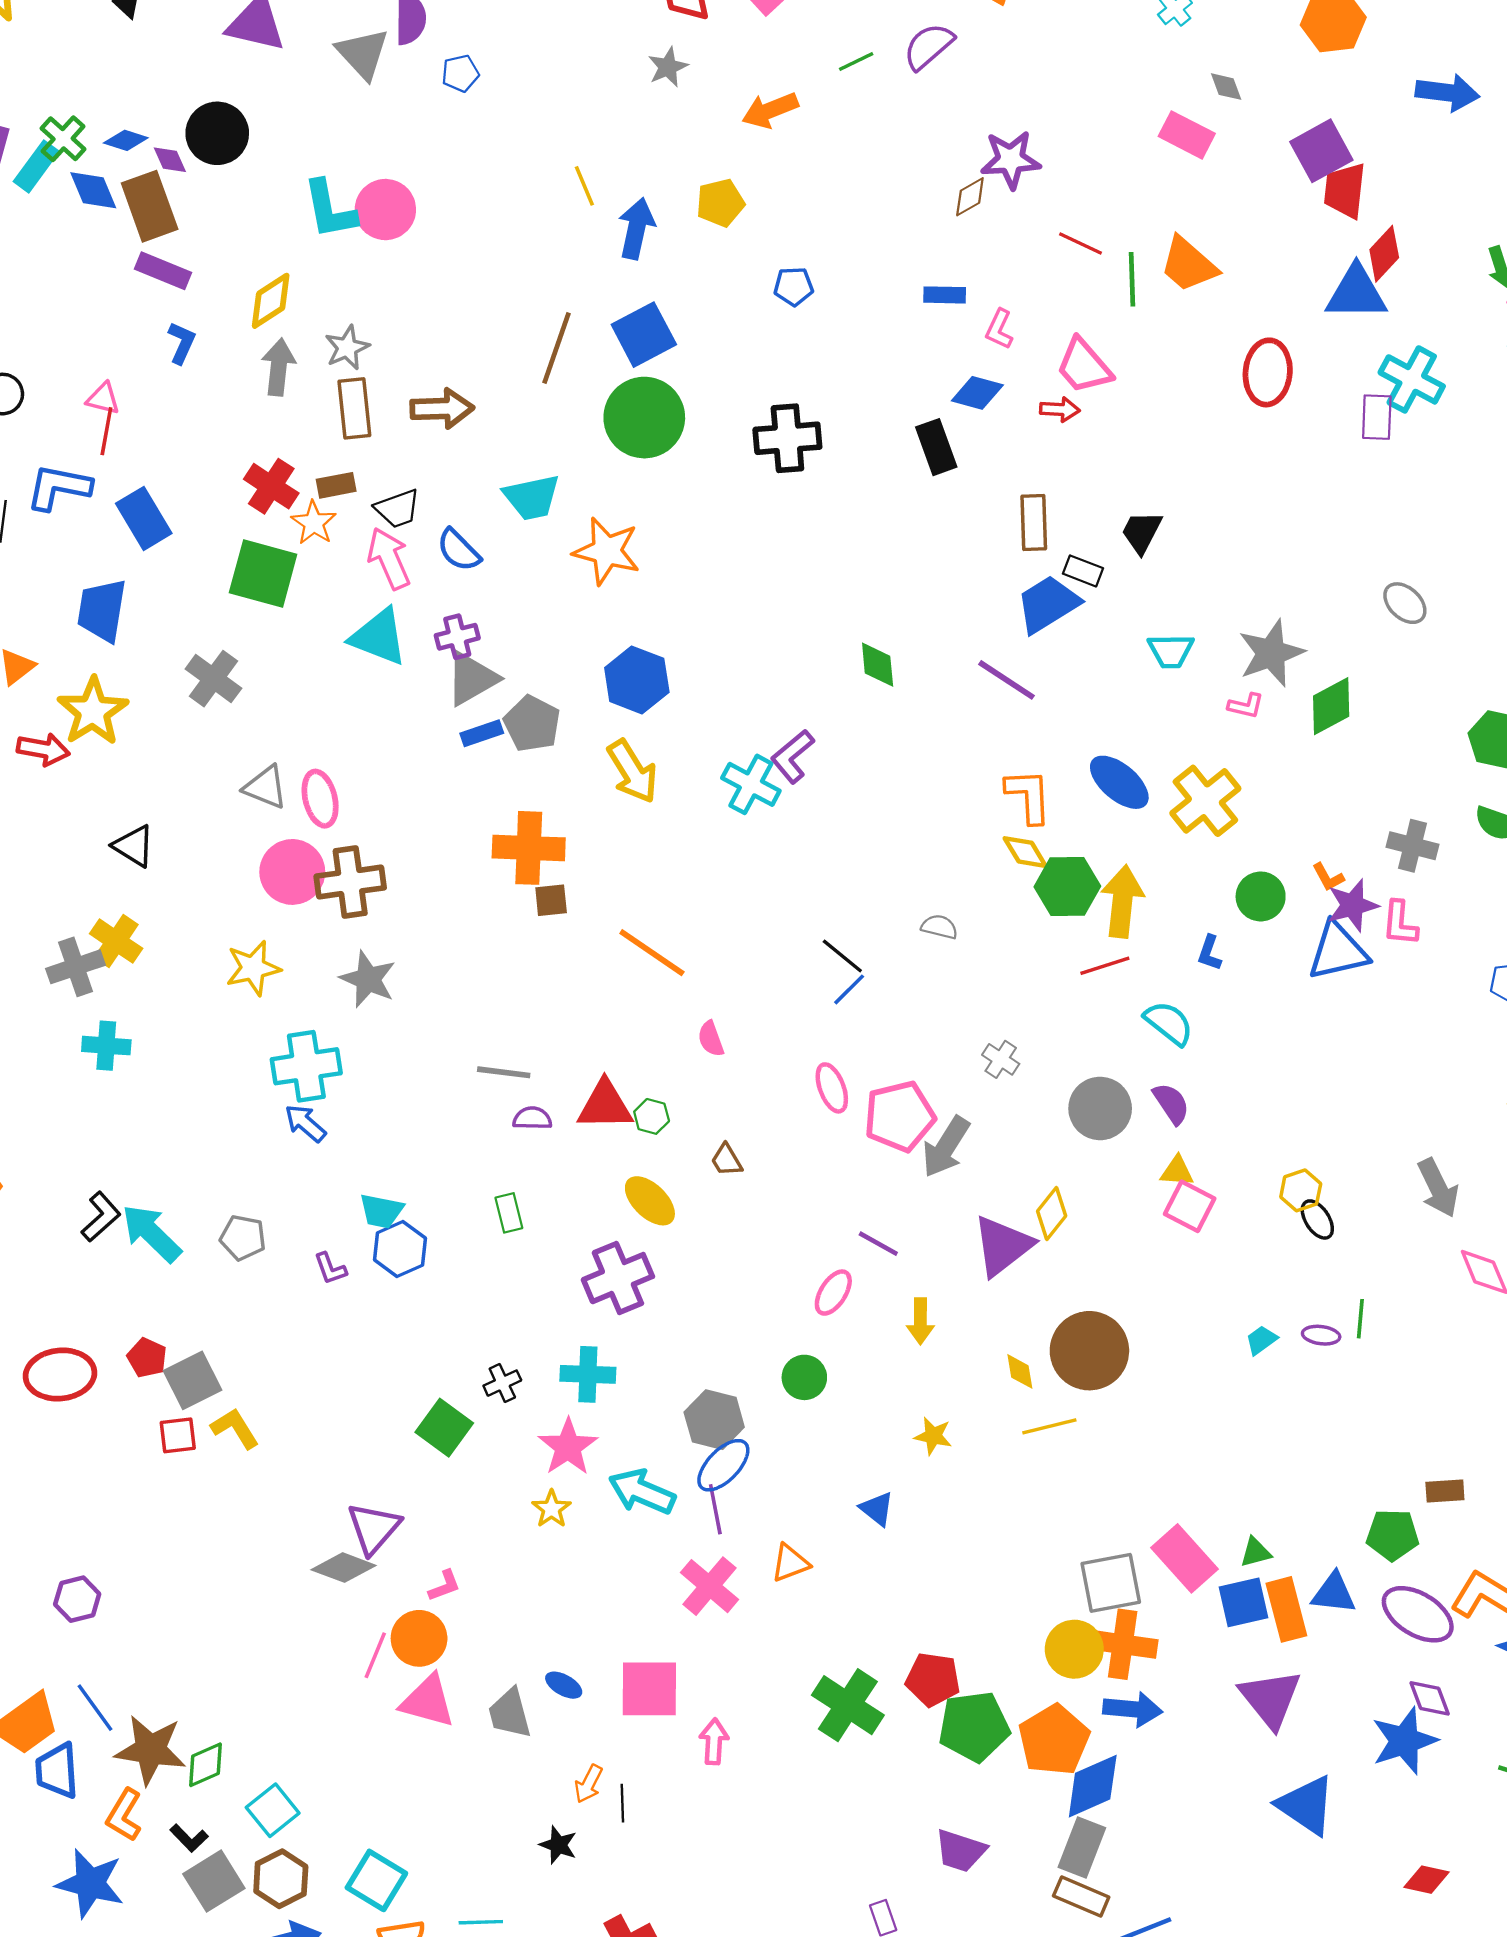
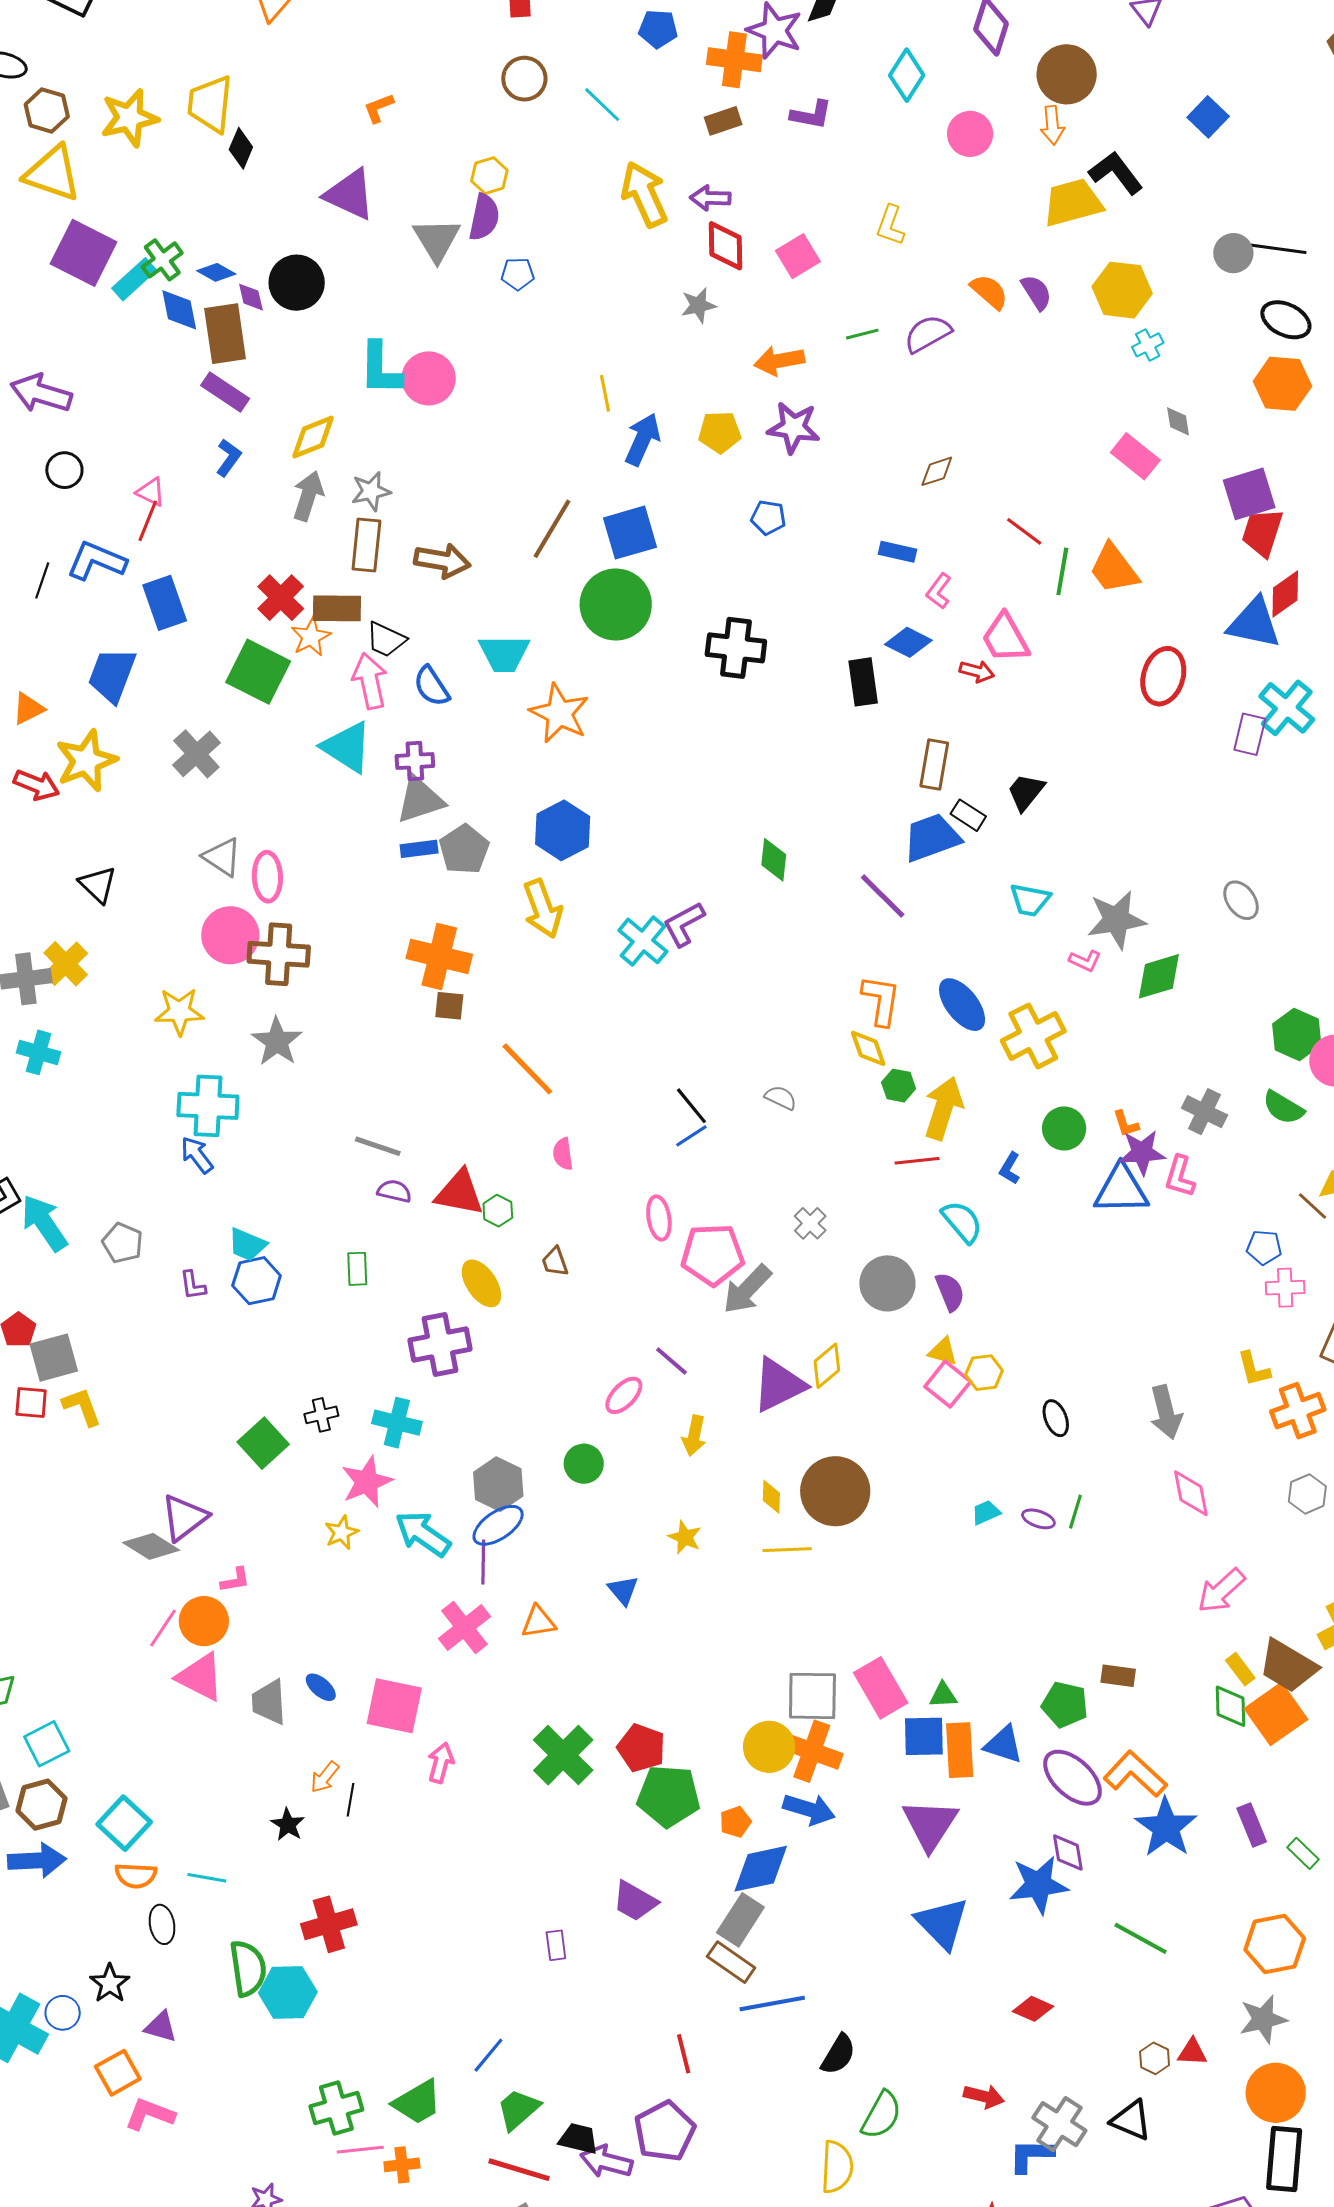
purple star: (1011, 160) -> (794, 428), moved
brown rectangle: (336, 485) -> (337, 608), size x1.4
black trapezoid: (398, 509) -> (386, 639), turned 33
green hexagon: (1067, 887) -> (899, 1086), size x0.6
yellow hexagon: (1301, 1190) -> (984, 1373), moved
orange pentagon: (1054, 1740) -> (735, 1822), size x0.5

